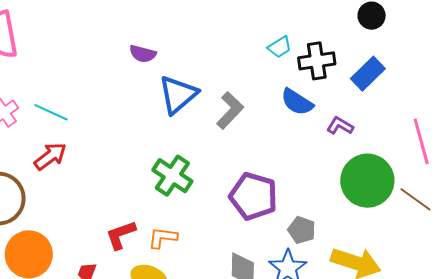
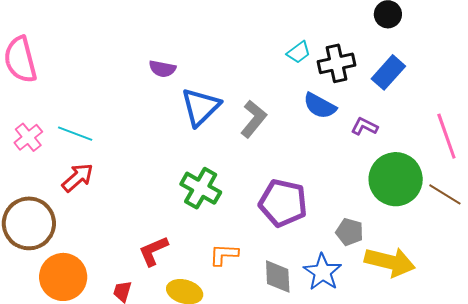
gray pentagon: (302, 230) -> (349, 232), moved
orange L-shape: (163, 238) -> (224, 255), moved

